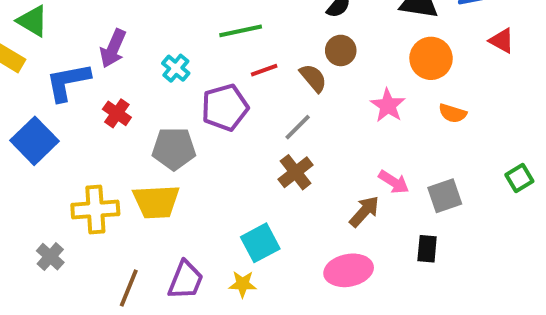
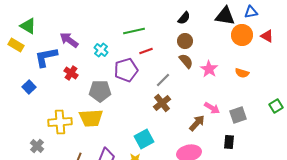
purple arrow: (113, 49) -> (69, 40), turned 102
orange circle: (431, 58) -> (242, 35), moved
brown semicircle: (313, 78) -> (186, 61), moved
blue square: (35, 141) -> (29, 87), size x0.6

